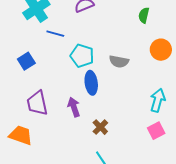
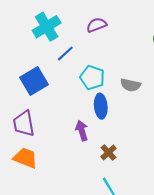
blue line: (55, 34) -> (65, 53), turned -60
blue square: (26, 61) -> (34, 81), size x1.5
purple trapezoid: (37, 103) -> (24, 124), moved

